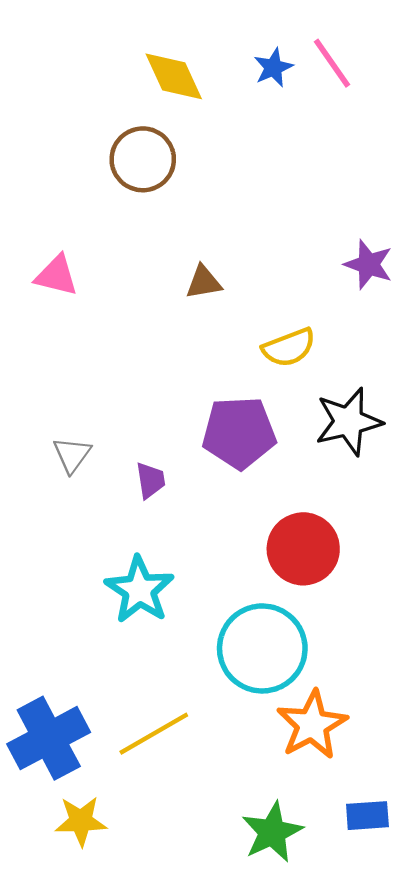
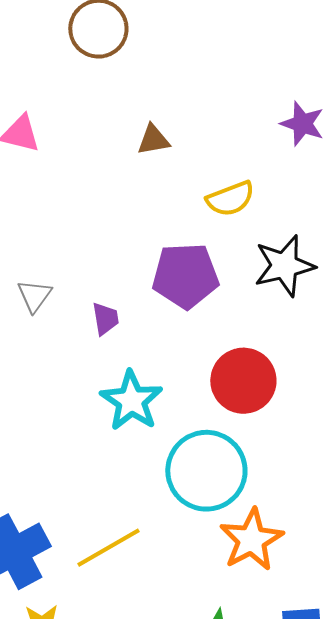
cyan star: (139, 590) -> (131, 401), moved

